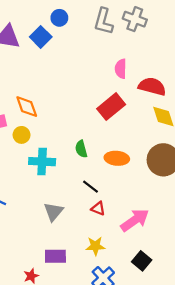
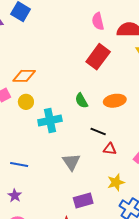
orange diamond: (27, 107) -> (24, 76), turned -55

